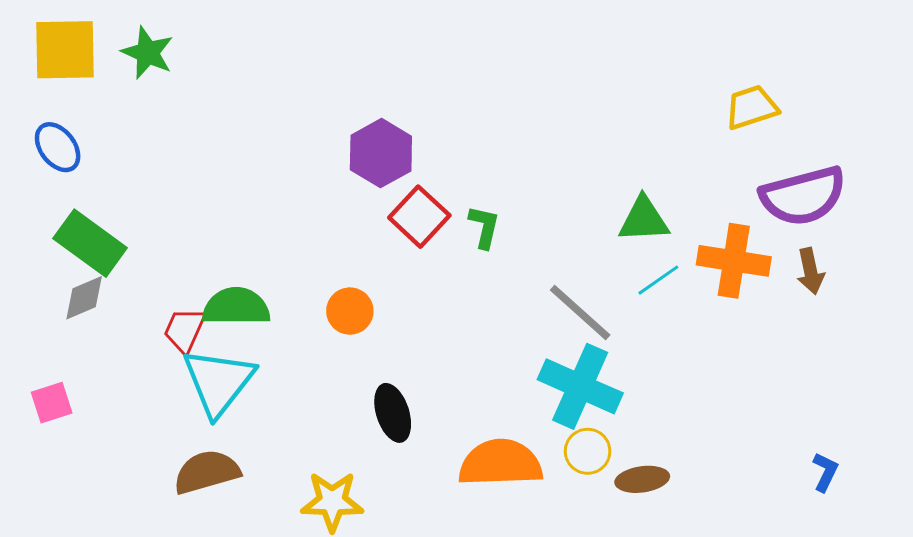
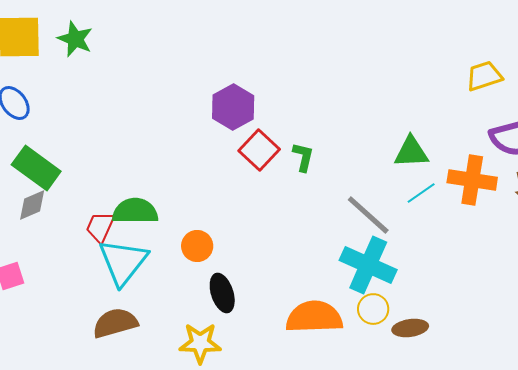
orange circle: (350, 311) -> (197, 246), moved
black ellipse: (393, 413) -> (222, 293), moved

